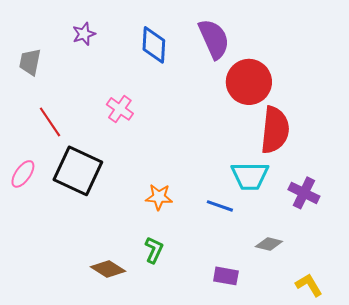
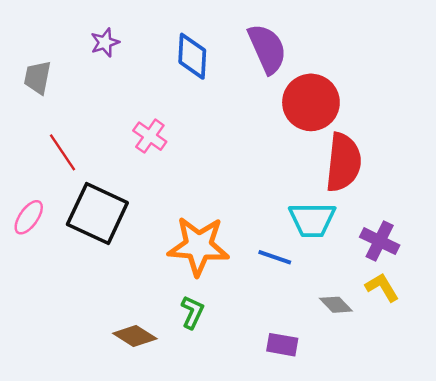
orange star: (159, 197) -> (199, 246), size x1.8
gray diamond: (269, 244) -> (336, 305), turned 32
yellow L-shape: (309, 285) -> (382, 287), moved

